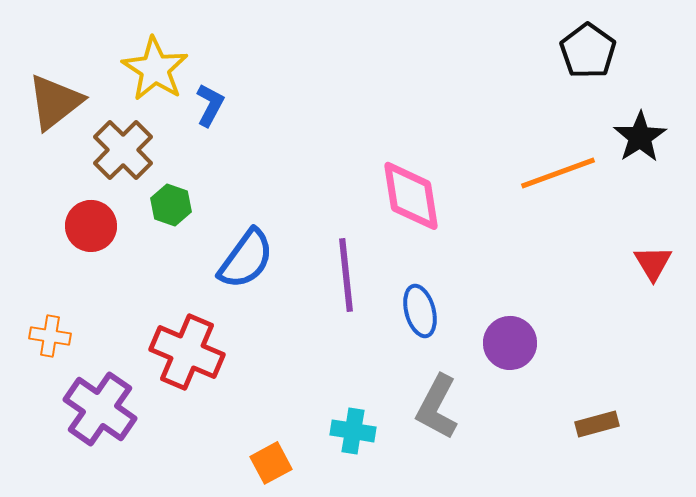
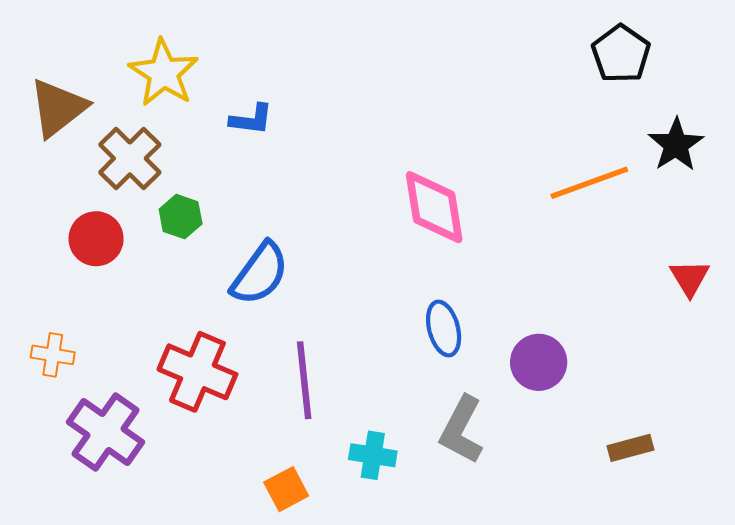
blue L-shape: (210, 105) -> (251, 119), moved, turned 69
purple line: (346, 275) -> (304, 380), moved

